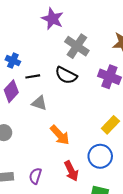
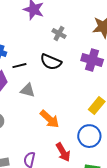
gray cross: (77, 46) -> (59, 33), size x0.6

